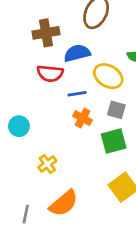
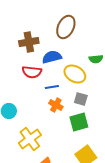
yellow cross: (47, 164) -> (30, 139), size x1.6

